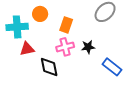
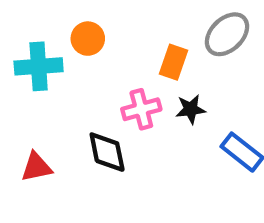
orange rectangle: (66, 25) -> (173, 62), moved
red triangle: (27, 49) -> (36, 167), moved

